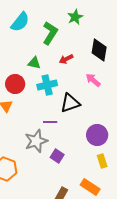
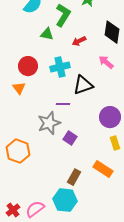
green triangle: (34, 63) -> (47, 34), moved

